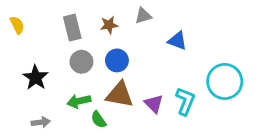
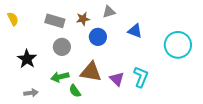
gray rectangle: (72, 28) -> (55, 21), turned -60
blue circle: (117, 60) -> (98, 37), moved
cyan circle: (225, 81) -> (178, 45), moved

